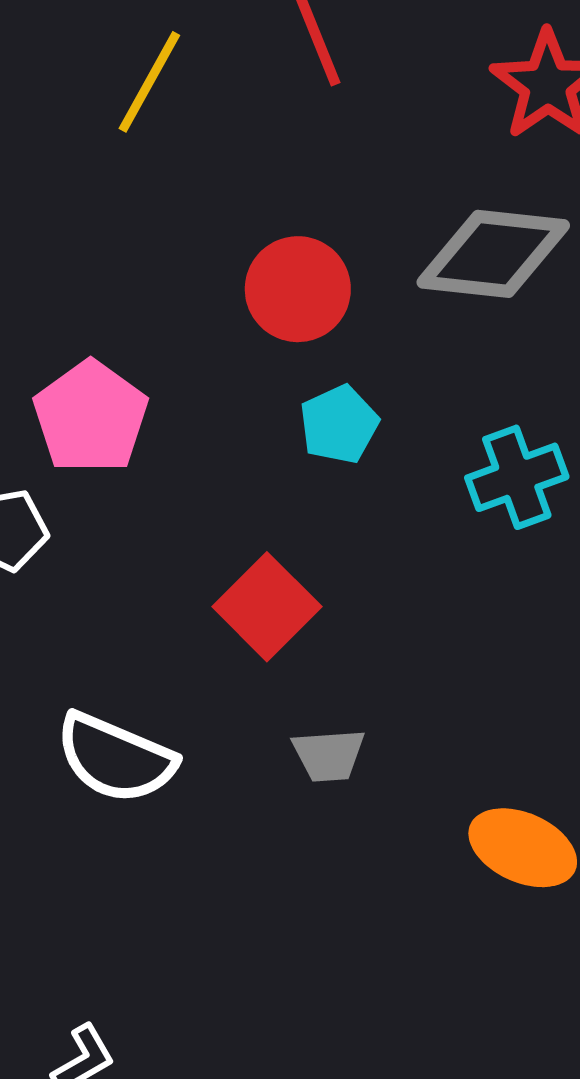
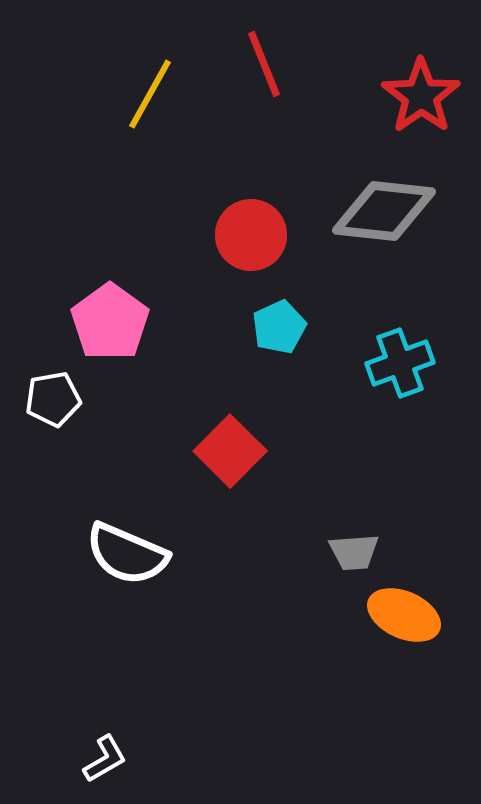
gray trapezoid: (329, 755) -> (354, 552), moved

